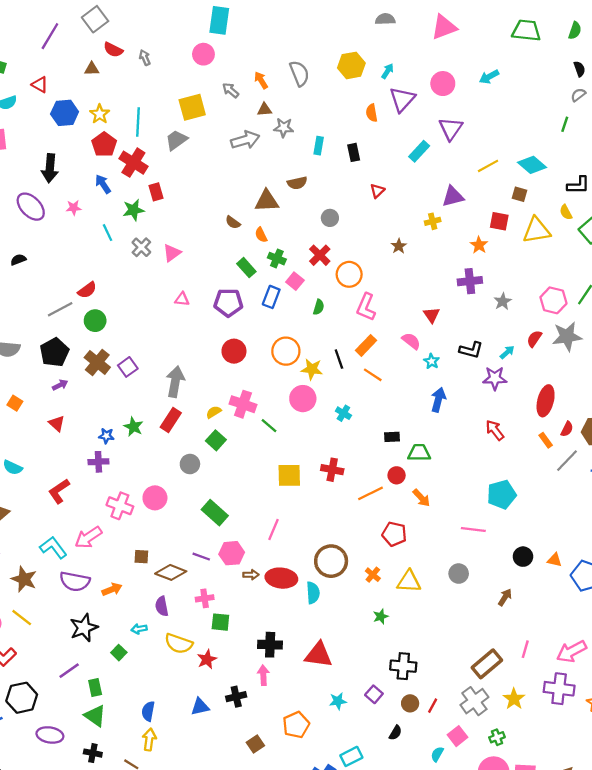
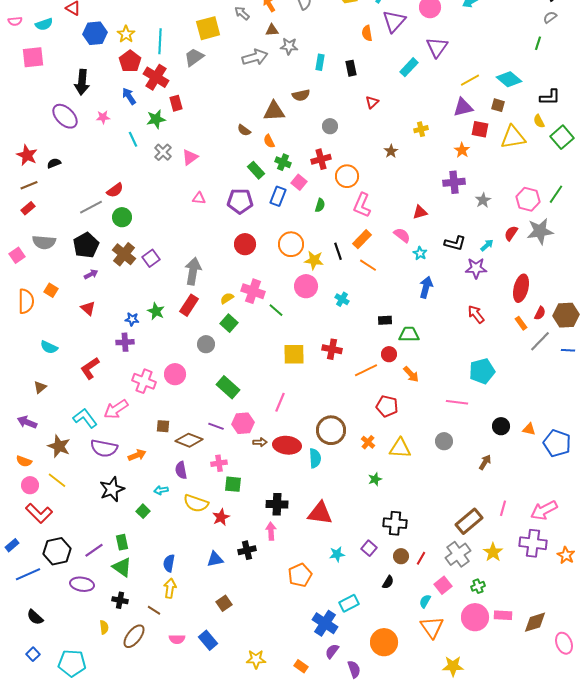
purple triangle: (453, 196) -> (463, 107), moved
red cross: (320, 255) -> (321, 159), turned 30
red triangle: (432, 315) -> (420, 212), turned 49
purple line: (69, 671) -> (94, 550), moved
brown square: (255, 744) -> (224, 603), moved

